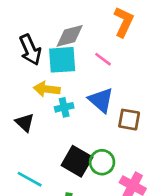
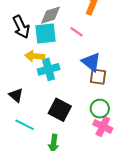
blue triangle: (101, 100) -> (91, 62), moved
cyan cross: (64, 107) -> (49, 69), size x1.5
black triangle: (25, 122) -> (16, 95), moved
green circle: (102, 162) -> (100, 109), moved

